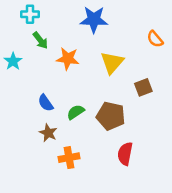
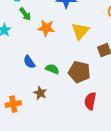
green semicircle: (76, 112) -> (52, 69), turned 56
brown star: (48, 133) -> (40, 93), moved
orange cross: (69, 158) -> (13, 104), moved

